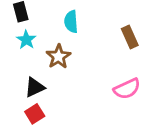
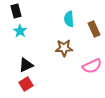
cyan semicircle: (71, 22) -> (69, 19), moved
brown star: (58, 57) -> (64, 48), moved, turned 30

